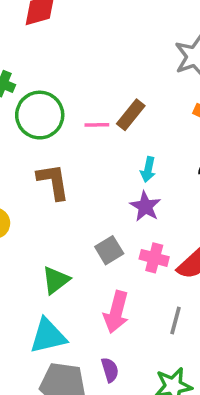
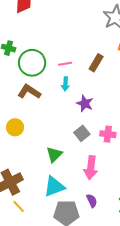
brown rectangle: (131, 115) -> (96, 63), moved
cyan arrow: (148, 169) -> (65, 84), moved
brown L-shape: (53, 182) -> (29, 92), moved, turned -40
purple star: (145, 206) -> (85, 103), moved

